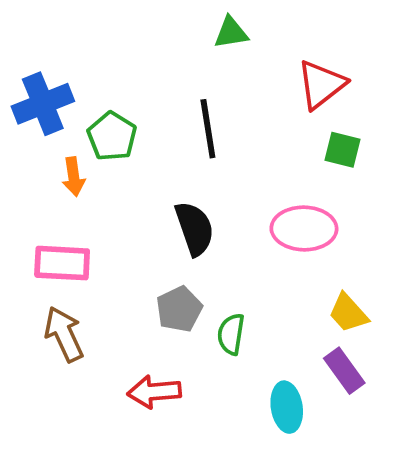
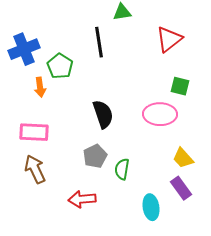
black line: (208, 129) -> (99, 42), moved
green square: (342, 150) -> (180, 86), moved

